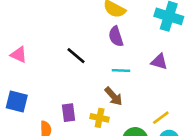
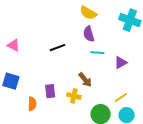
black line: (76, 56) -> (58, 48), turned -63
purple triangle: (159, 62) -> (121, 62), moved, turned -48
cyan line: (121, 71) -> (97, 53), moved

